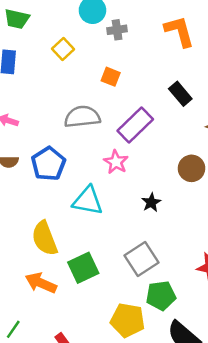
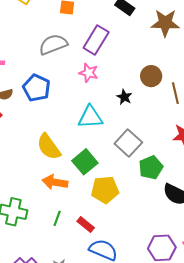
brown circle: (192, 168) -> (151, 76), moved
cyan triangle: (88, 201) -> (90, 117), moved
yellow pentagon: (128, 320) -> (105, 190), moved
green line: (13, 329) -> (57, 218), moved

